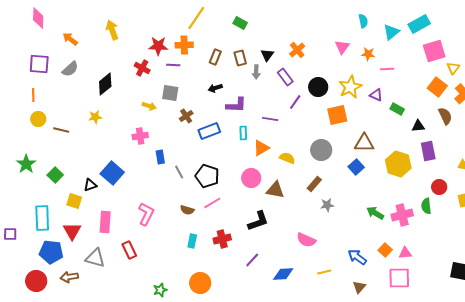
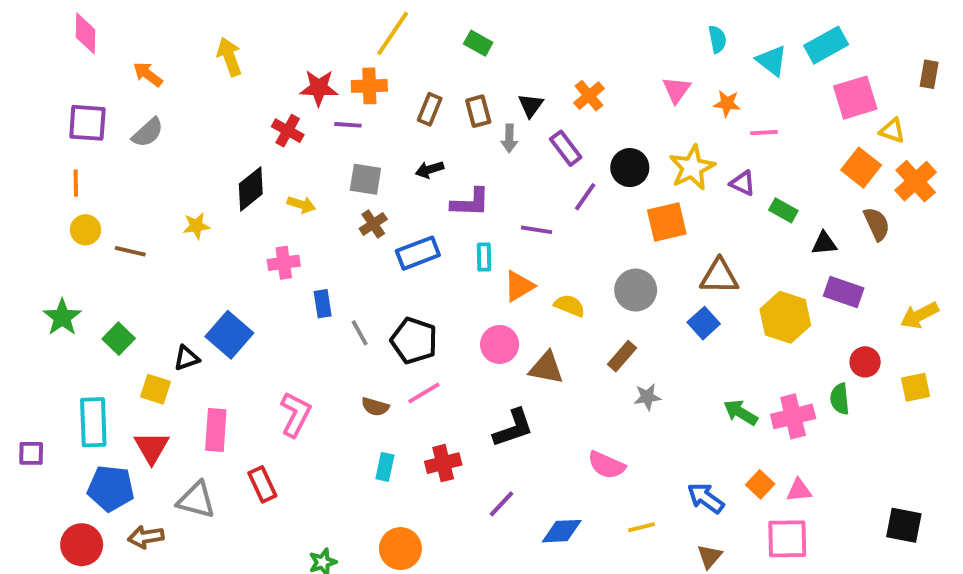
cyan triangle: (391, 32) -> (772, 61), turned -42
yellow triangle: (453, 68) -> (892, 131), turned -48
black diamond: (105, 84) -> (251, 189), moved
gray square: (170, 93) -> (365, 179), moved
purple rectangle: (428, 151) -> (844, 292), turned -60

